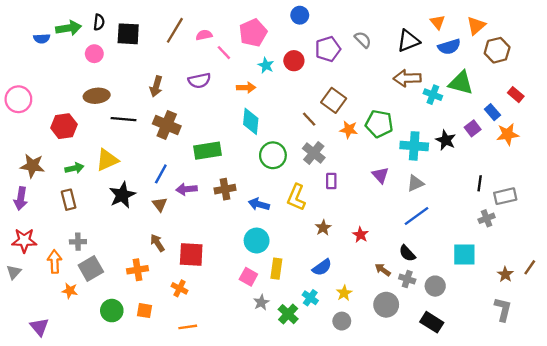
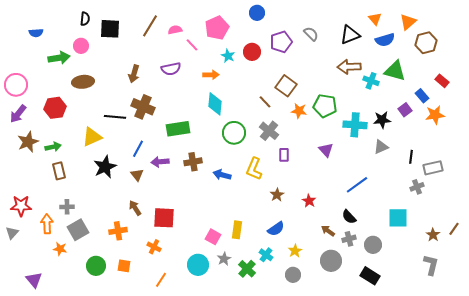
green arrow: (69, 28) -> (59, 58), moved
black line: (123, 119) -> (115, 117), moved
black star: (446, 140) -> (382, 120), turned -30
brown star: (32, 166) -> (28, 142), turned -30
green arrow: (74, 168) -> (53, 147), moved
gray triangle: (415, 183) -> (381, 147), moved
purple arrow: (21, 198) -> (18, 114), moved, turned 30
cyan circle: (257, 241) -> (198, 265), moved
gray cross: (407, 279) -> (349, 239), turned -32
orange line: (188, 327) -> (161, 280), turned -49

